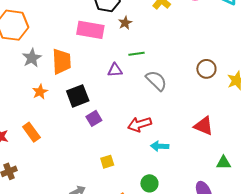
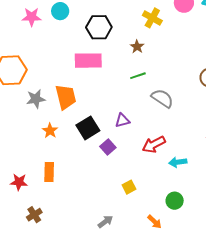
brown star: (125, 23) -> (137, 47), moved
gray star: (32, 58) -> (36, 99), turned 30
purple triangle: (115, 70) -> (122, 120), moved
orange rectangle: (31, 132) -> (49, 172), turned 48

